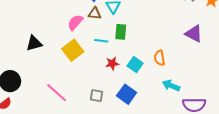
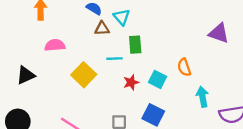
pink semicircle: (75, 22) -> (55, 45), moved, turned 54
black triangle: (34, 43) -> (26, 75), moved
cyan arrow: (171, 86) -> (202, 97), turned 66

